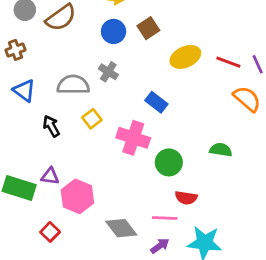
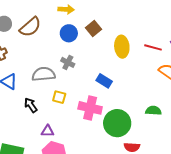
yellow ellipse: (185, 57) -> (122, 47), turned -65
yellow square: (92, 119) -> (59, 97), turned -32
green circle: (169, 162) -> (117, 123), size x1.4
purple triangle: (50, 176) -> (48, 131), moved

